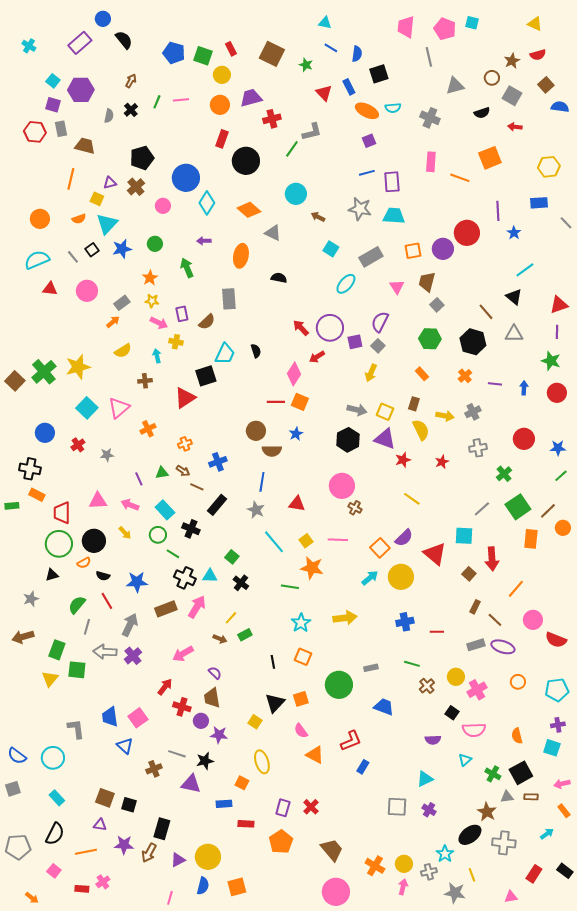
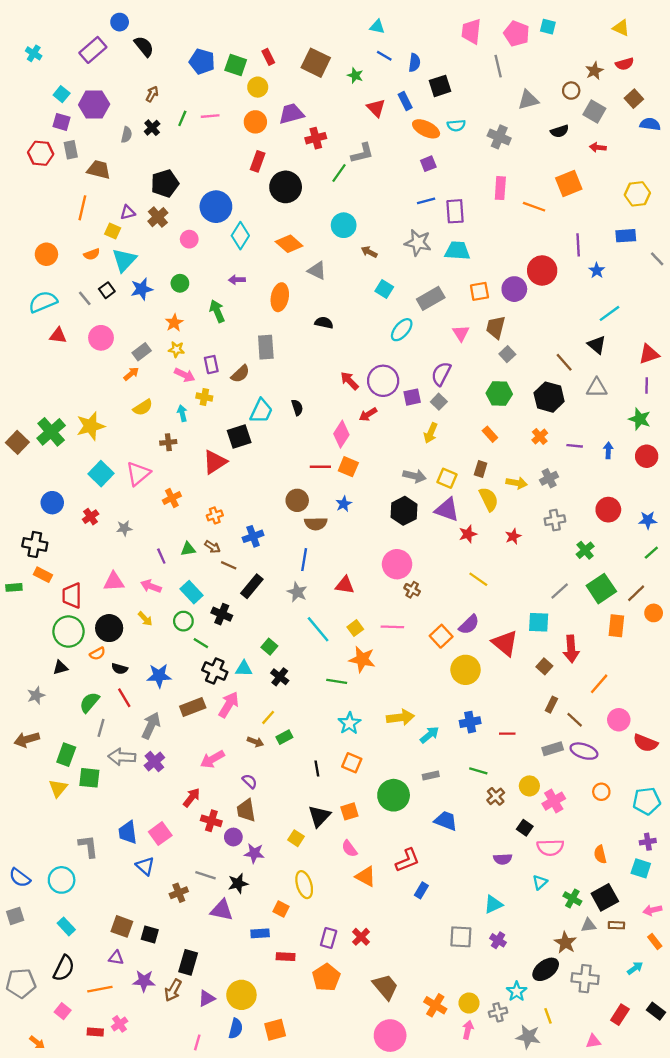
cyan arrow: (370, 578) -> (430, 735), moved

